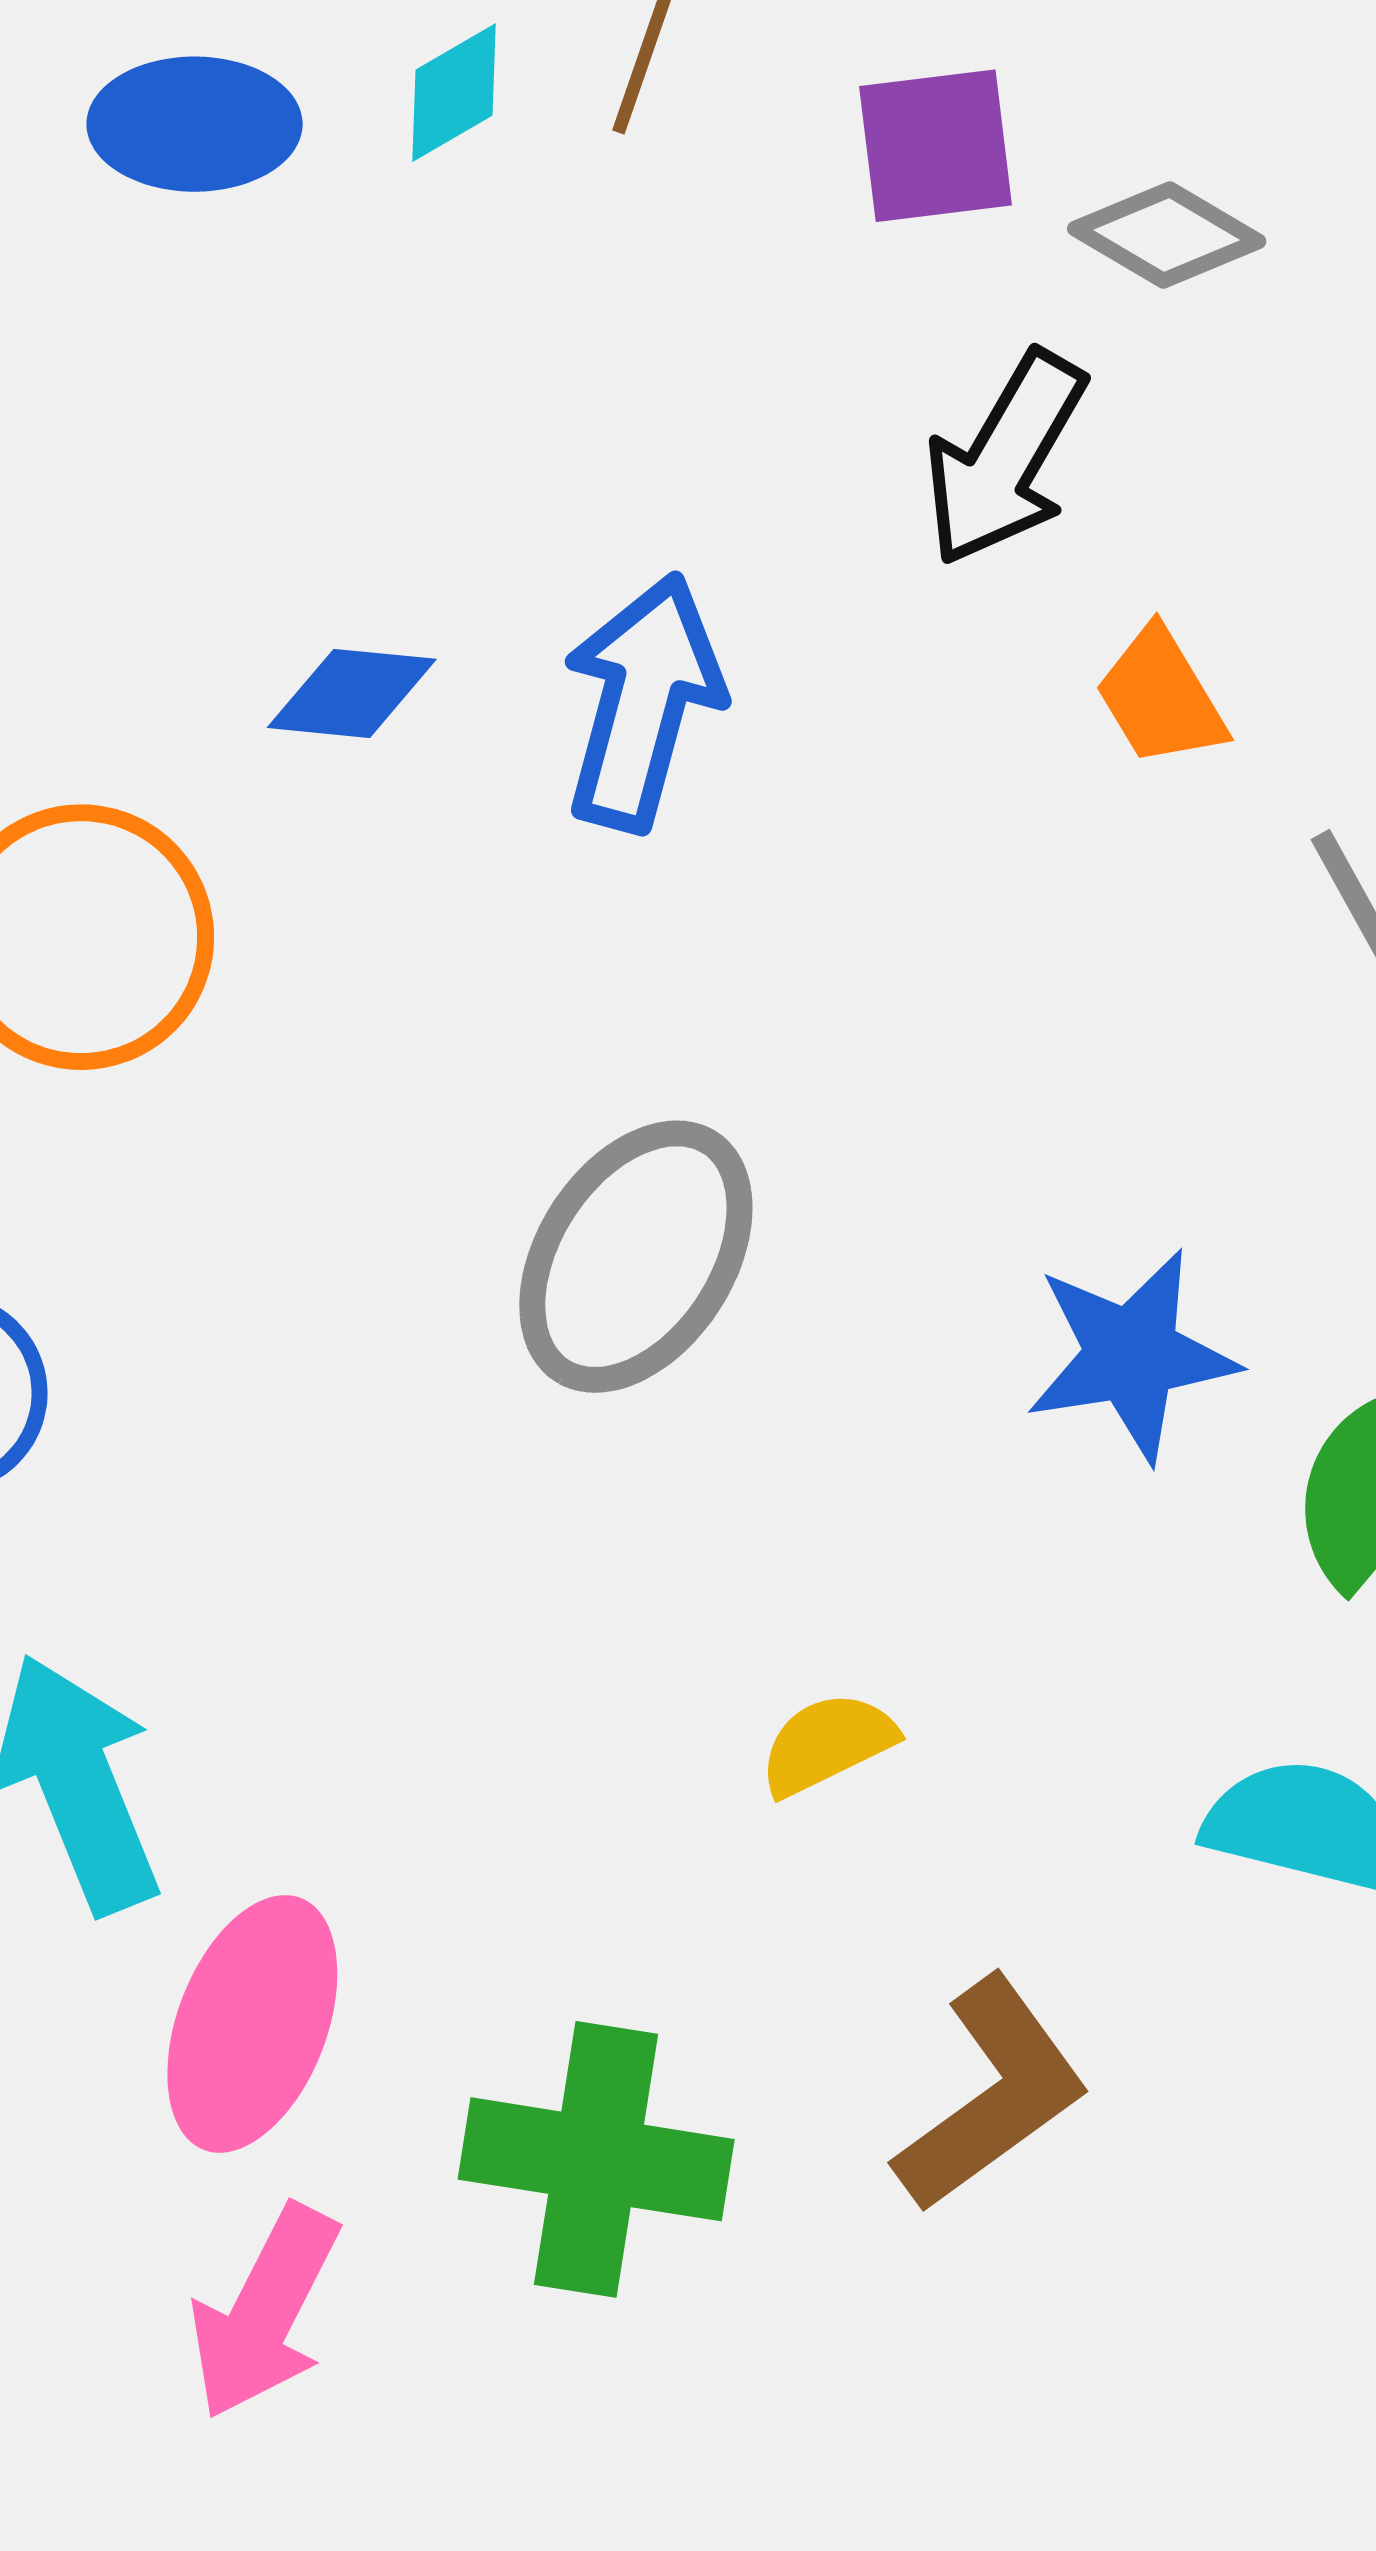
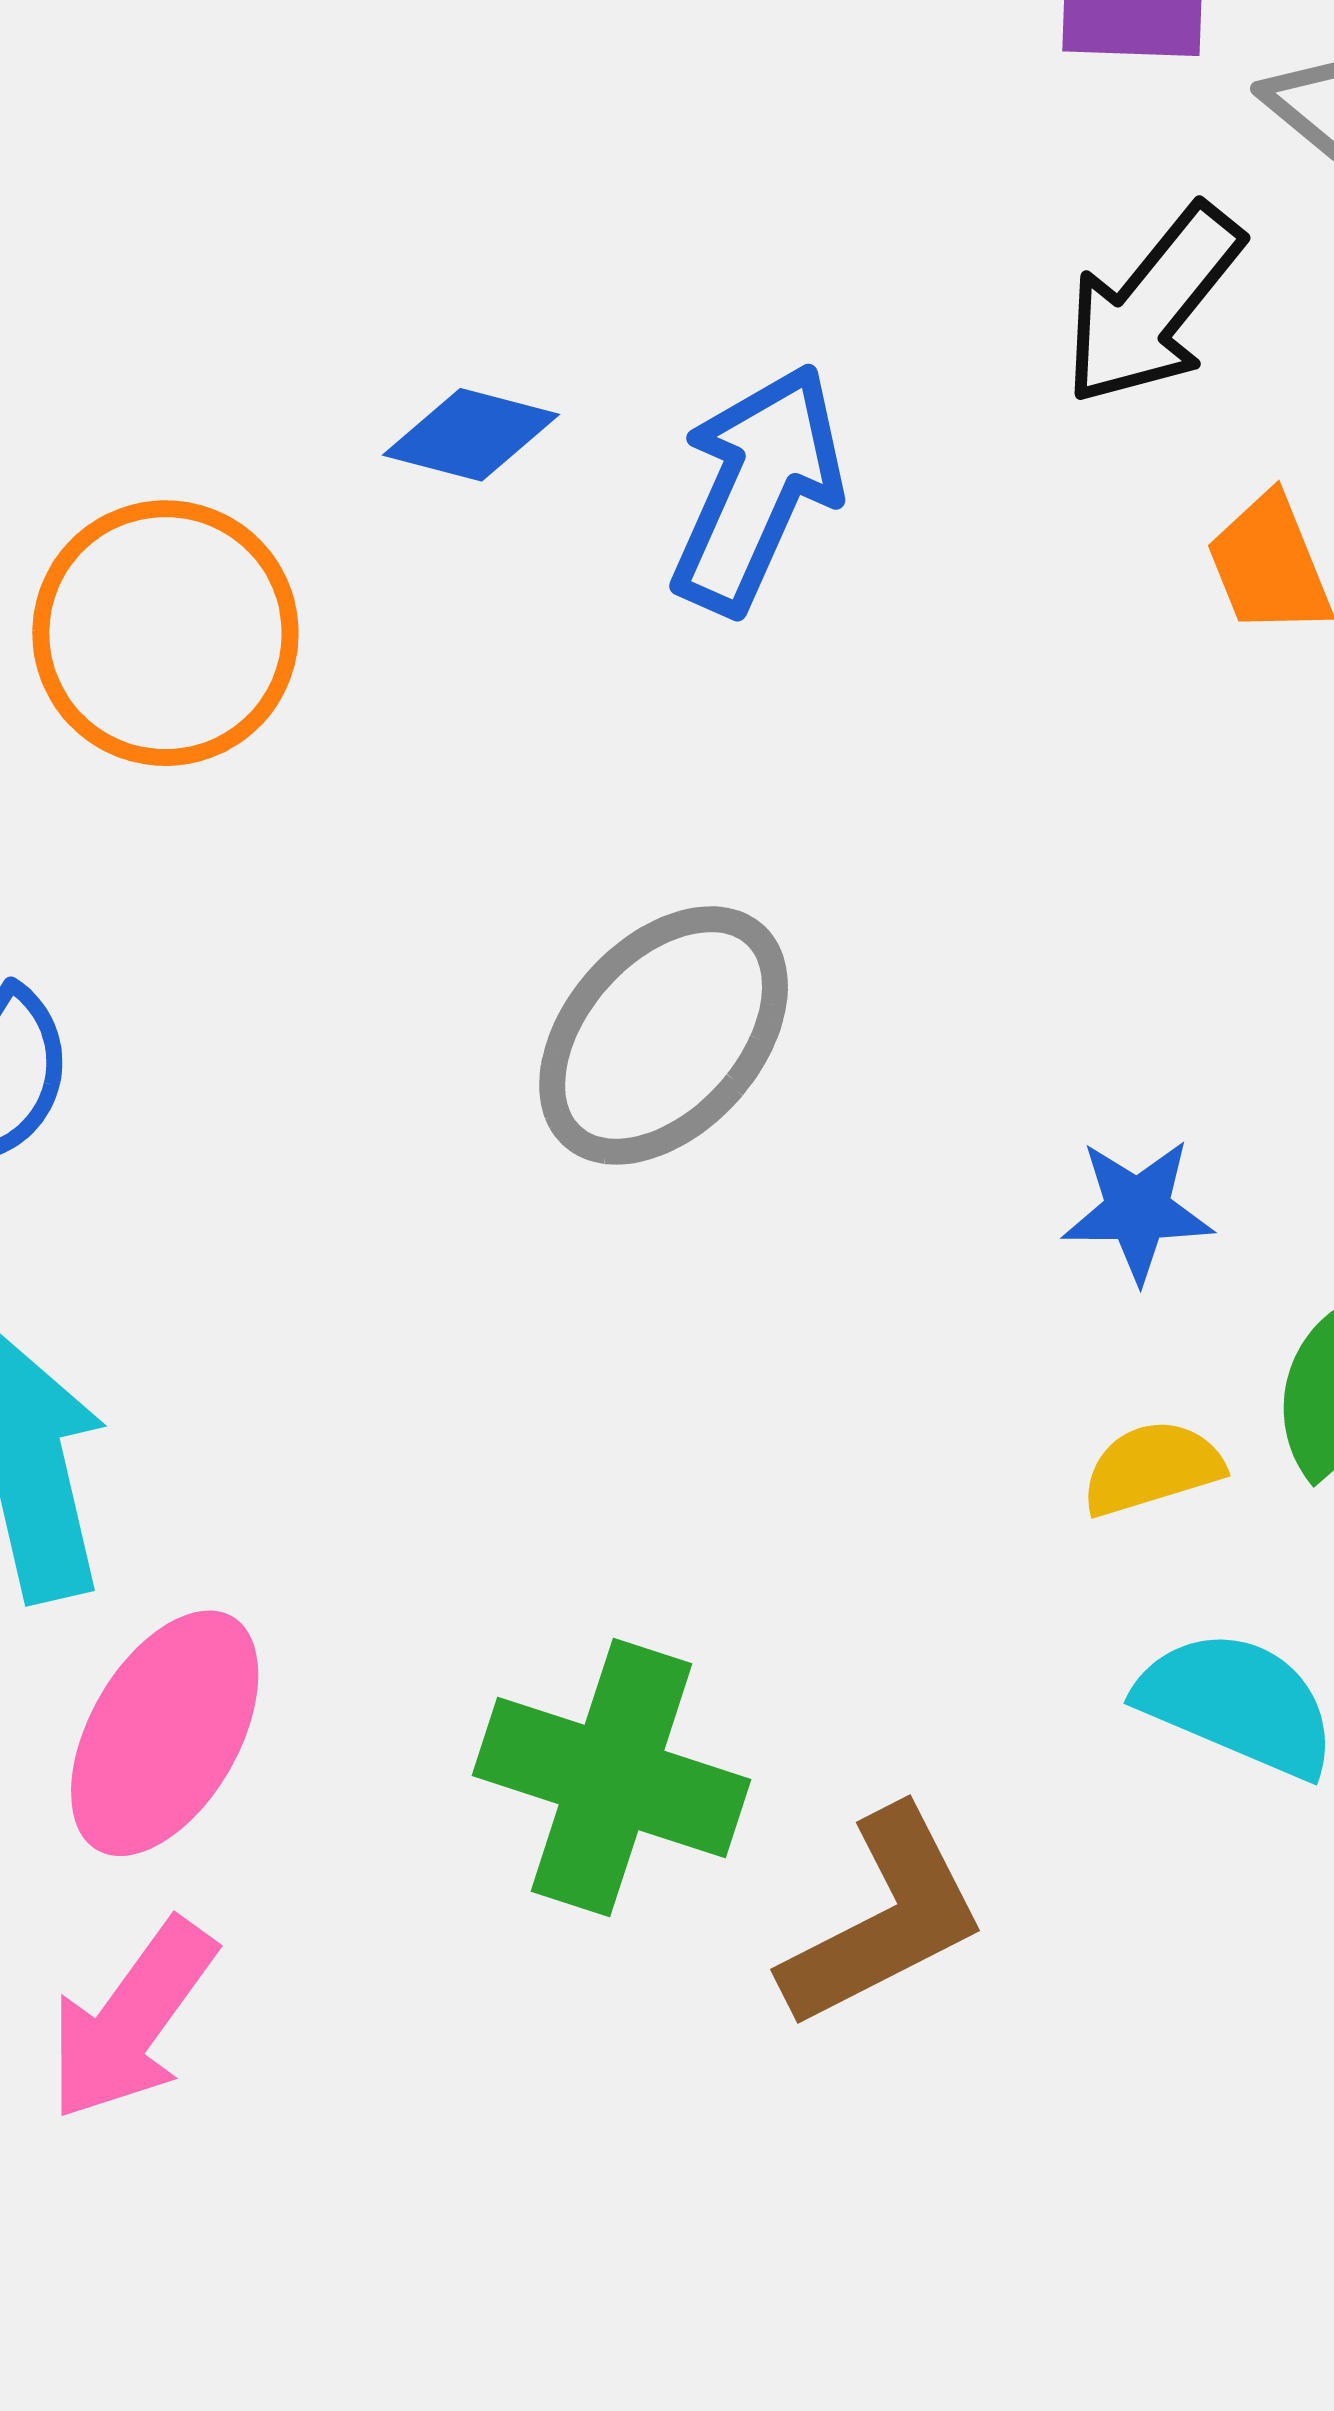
blue star: (1132, 1355) -> (1138, 1210), size x0.7
yellow semicircle: (827, 1744) -> (1152, 1468), moved
green cross: (596, 2159) -> (611, 1777), moved

